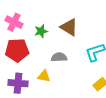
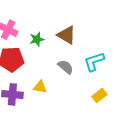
gray semicircle: (59, 57) -> (65, 67), moved, turned 42

